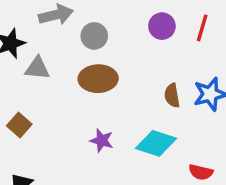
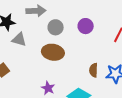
purple circle: (162, 26) -> (86, 26), moved

